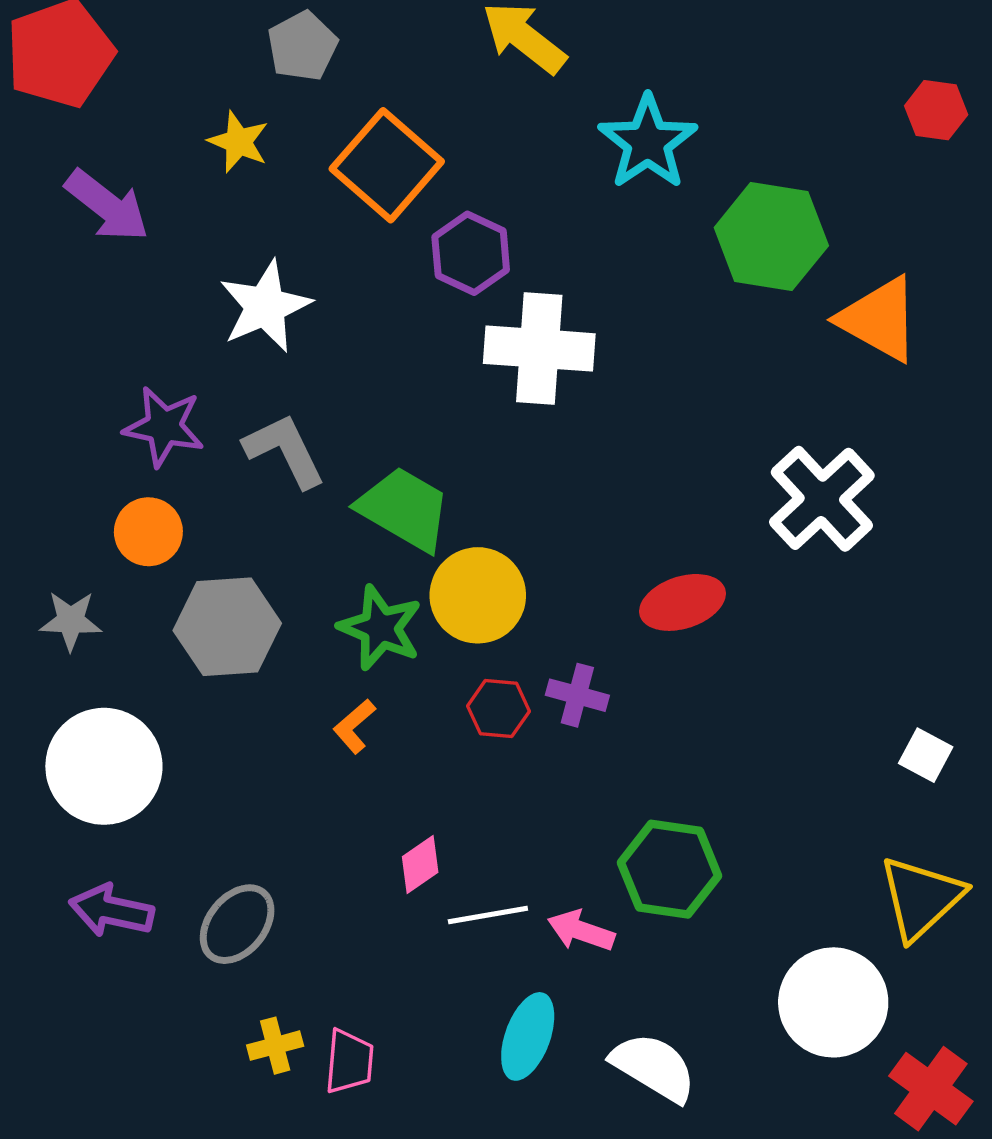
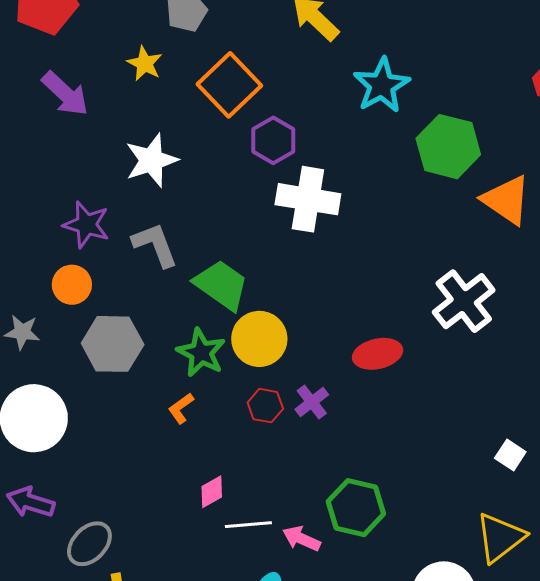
purple cross: (577, 695) -> (312, 402), turned 32
gray ellipse: (237, 924) -> (89, 544), moved

